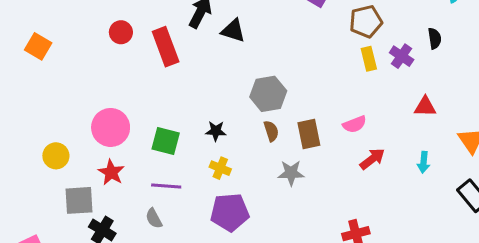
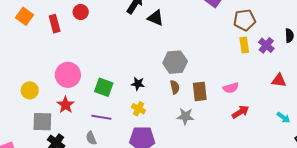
red rectangle: (166, 47) -> (55, 24), moved, size x0.7
cyan arrow: (424, 162) -> (283, 117), moved, turned -64

